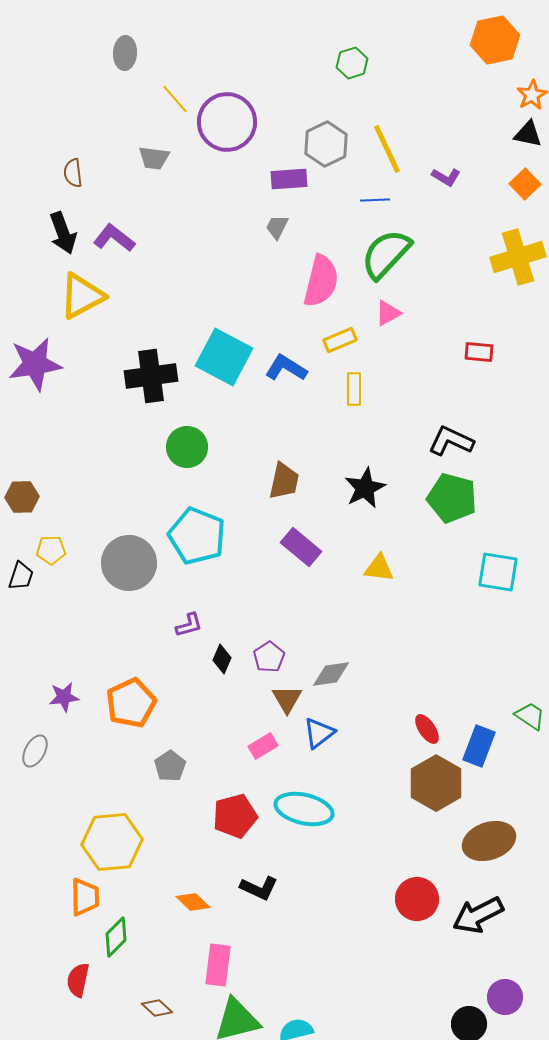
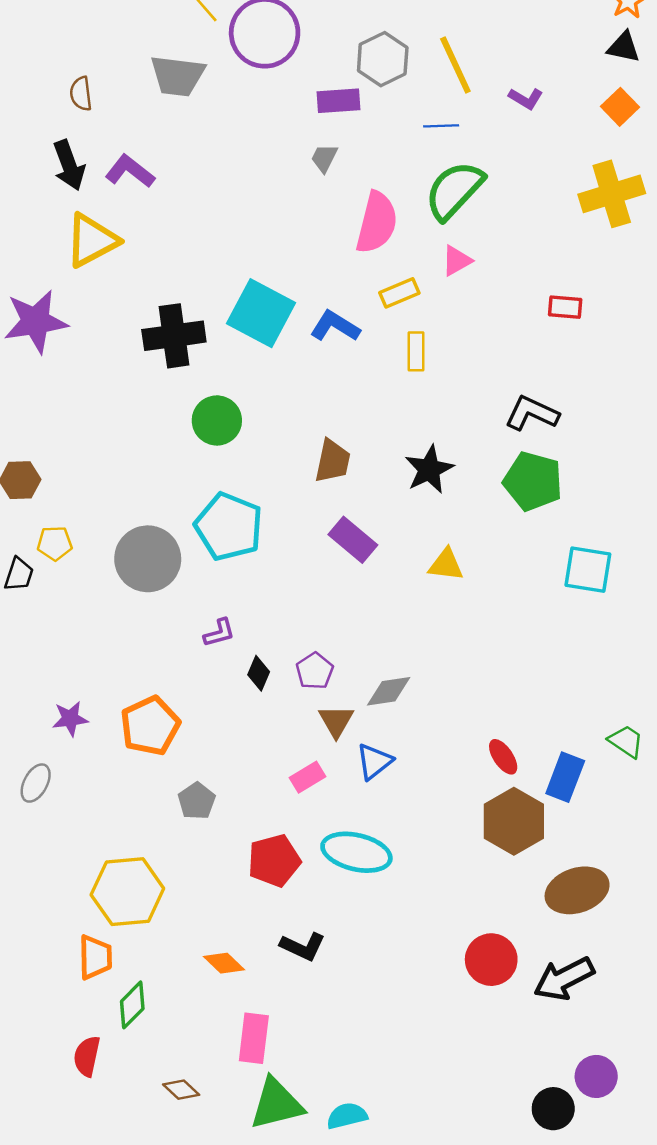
gray trapezoid: (154, 158) -> (178, 76), size x1.5

